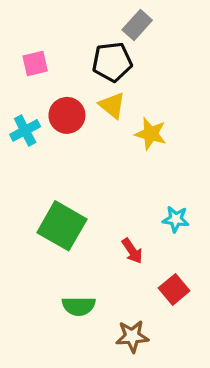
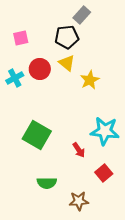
yellow star: (151, 134) -> (90, 80), turned 30
cyan star: (176, 219) -> (105, 131), size x1.8

